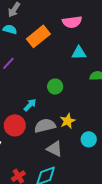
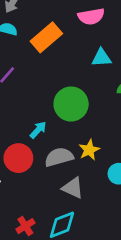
green circle: (55, 87) -> (71, 104), size x1.6

